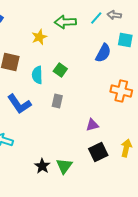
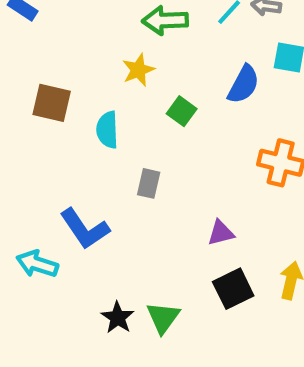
yellow star: (39, 37) -> (138, 70), moved
green square: (60, 70) -> (182, 111), moved
blue L-shape: (19, 104) -> (85, 229), moved

